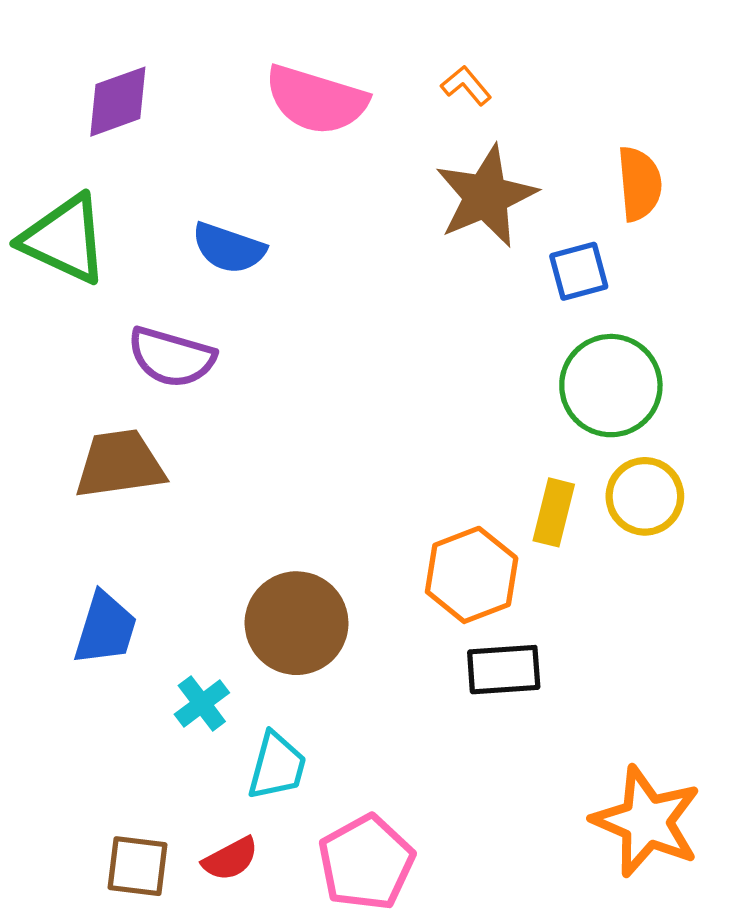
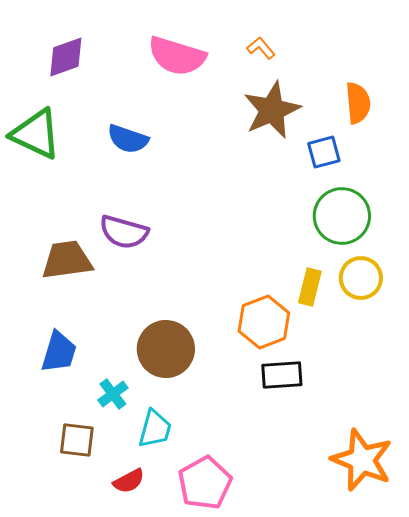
purple semicircle: (171, 357) -> (124, 232), moved
brown square: (138, 866) -> (77, 440), moved

